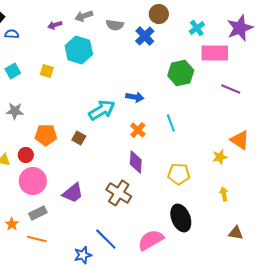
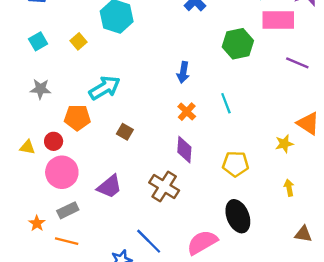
yellow square: (47, 71) -> (78, 41), turned 32
blue arrow: (135, 97) -> (183, 72), turned 90
cyan arrow: (102, 110) -> (105, 88), moved
brown square: (79, 138) -> (125, 132), moved

